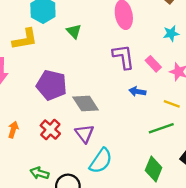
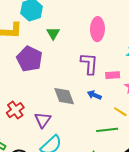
pink rectangle: (153, 64) -> (113, 75), turned -64
purple pentagon: (51, 85) -> (29, 59), moved
gray diamond: (86, 104) -> (64, 96), moved

